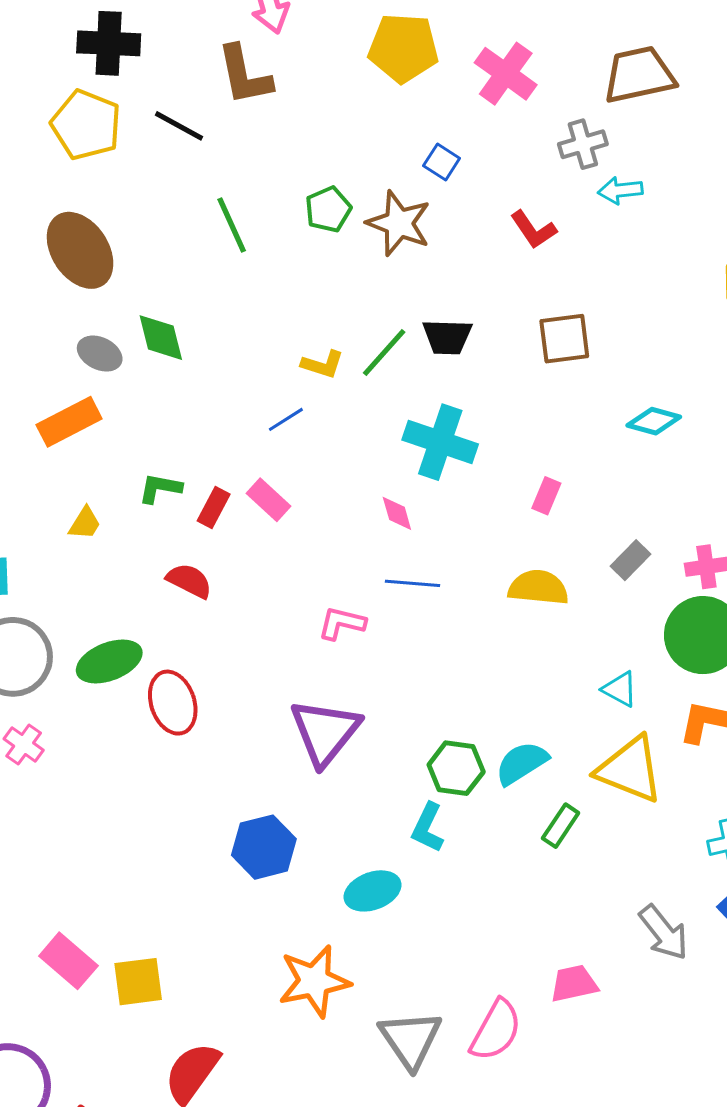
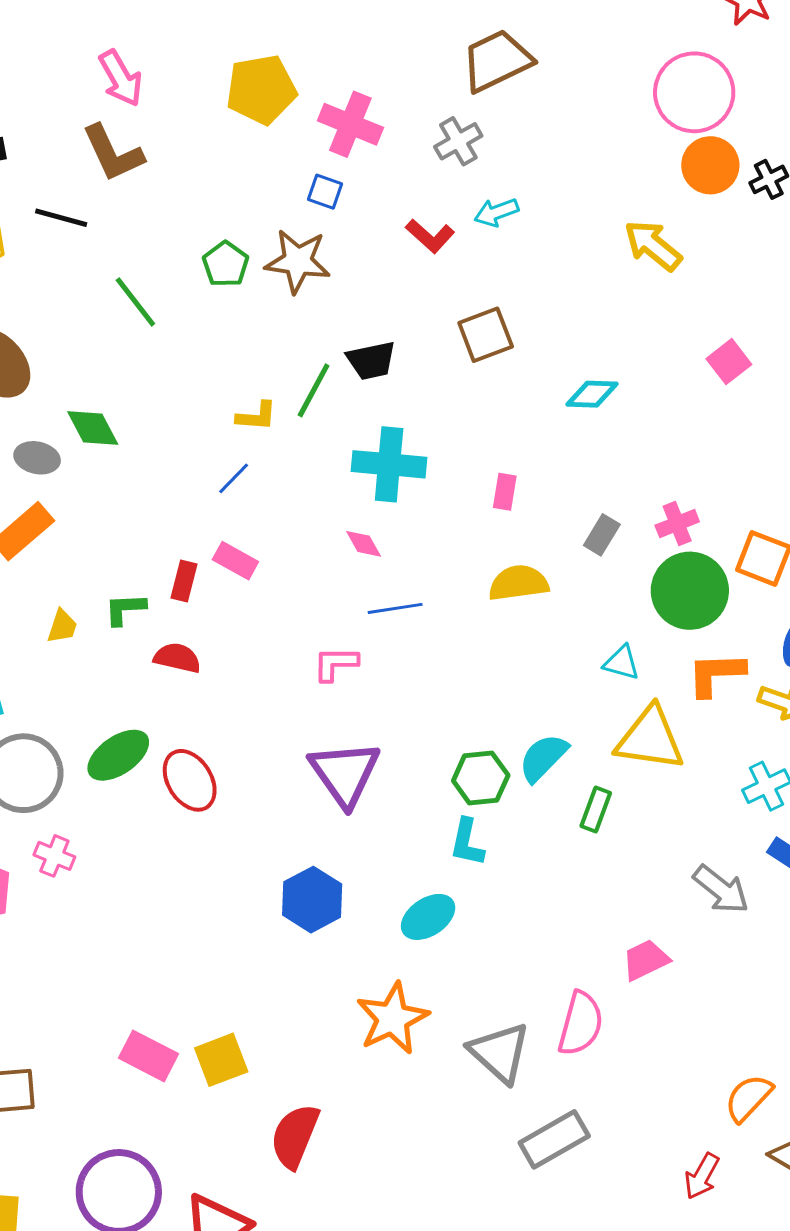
pink cross: (506, 74) -> (350, 124), moved
cyan arrow: (620, 190) -> (496, 212), moved
green L-shape: (160, 488) -> (125, 609), moved

